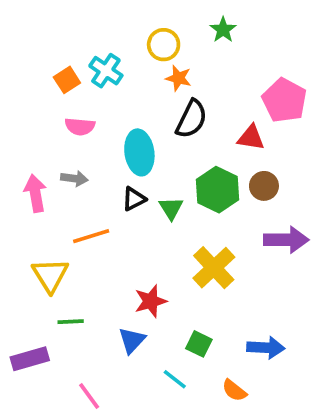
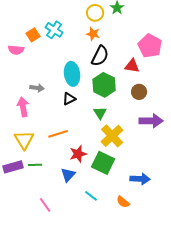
yellow circle: (164, 45) -> (95, 13), moved
pink semicircle: (80, 126) -> (16, 50), moved
green hexagon: (217, 190) -> (104, 85), moved
pink arrow: (35, 193) -> (23, 107), moved
green triangle: (171, 208) -> (100, 113), moved
orange line: (91, 236) -> (58, 134), moved
green square: (199, 344) -> (103, 163), moved, size x1.6
purple rectangle: (30, 359) -> (13, 167), moved

